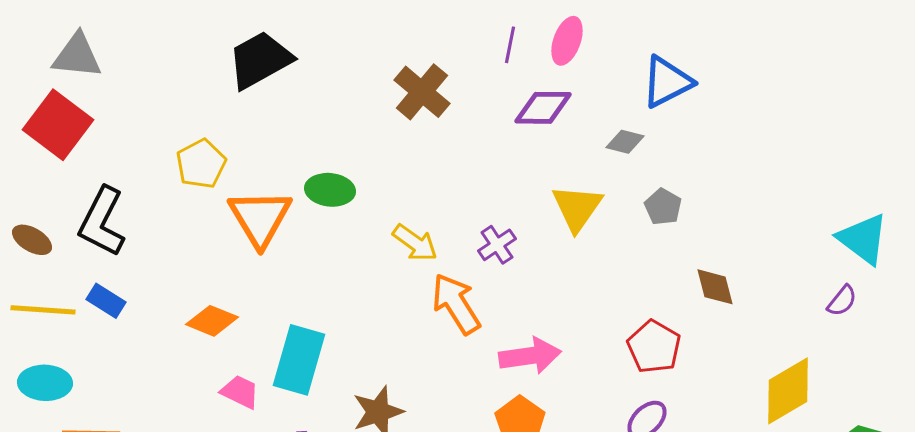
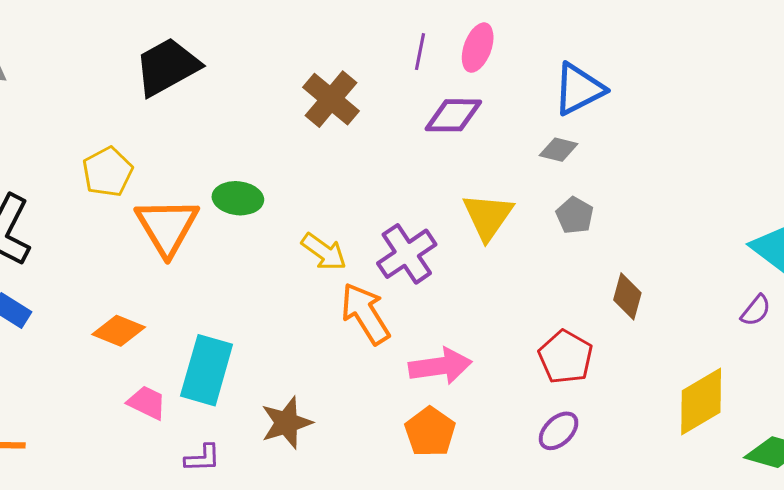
gray diamond: (625, 142) -> (559, 150), moved
purple cross: (497, 245) -> (407, 254), size x1.5
brown diamond: (715, 287) -> (627, 296), turned 30

